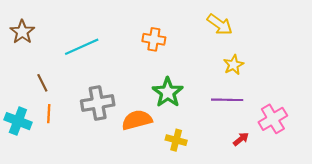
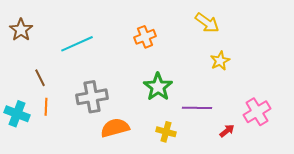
orange cross: (154, 39) -> (145, 37), turned -30
purple line: (227, 100) -> (197, 108), moved
orange semicircle: (137, 120) -> (115, 128), moved

